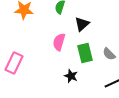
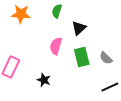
black star: (71, 76) -> (44, 80), moved

